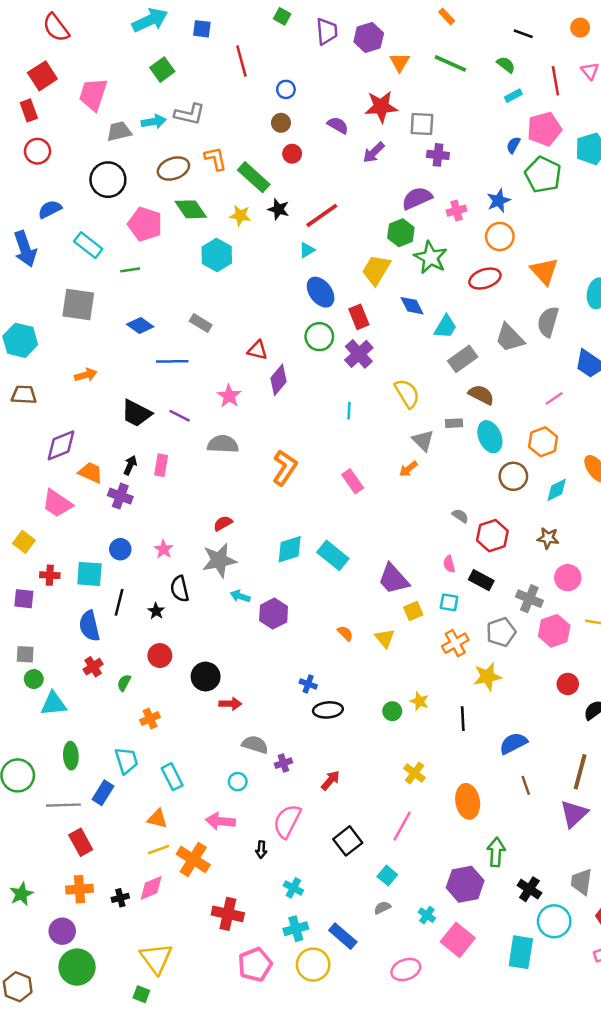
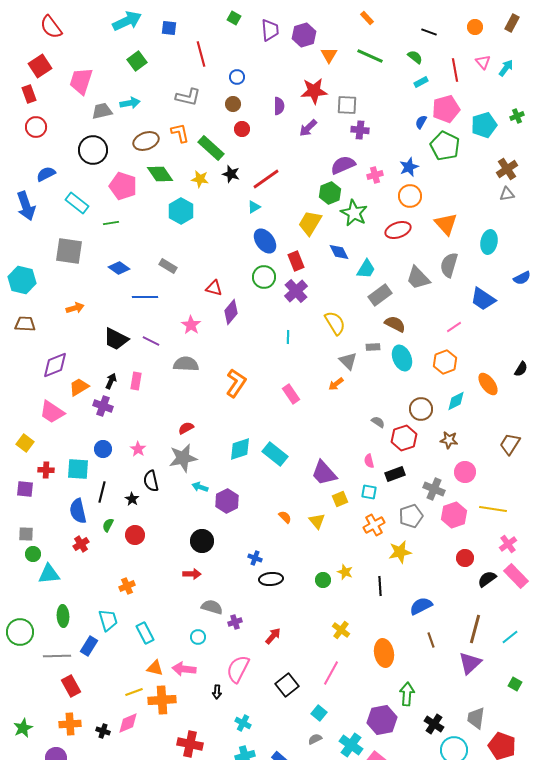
gray L-shape: (190, 114) -> (188, 97), moved
purple semicircle: (338, 125) -> (279, 106), turned 60
orange trapezoid: (91, 473) -> (79, 387), turned -55
brown circle: (513, 476) -> (421, 409), moved
black rectangle: (481, 580) -> (395, 474), turned -48
black circle: (206, 677) -> (202, 541), moved
green semicircle: (124, 683) -> (108, 525), moved
orange triangle: (157, 819) -> (155, 668), moved
orange cross: (193, 859) -> (162, 700), turned -36
black cross: (120, 898) -> (103, 731), turned 32
cyan cross: (427, 915) -> (351, 745), size x1.6

